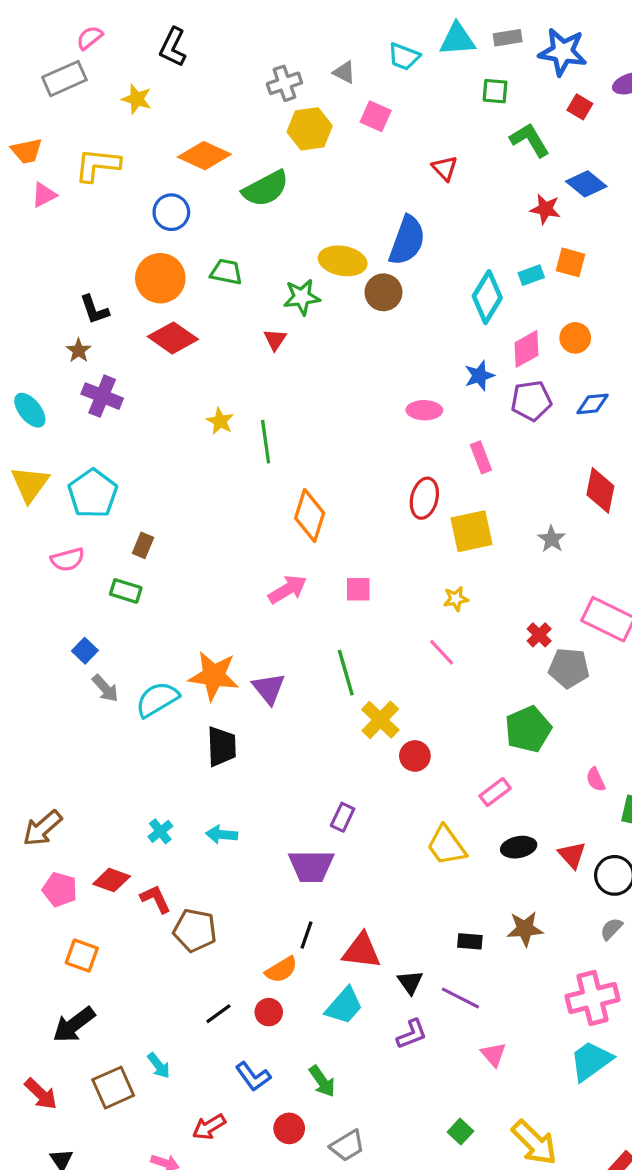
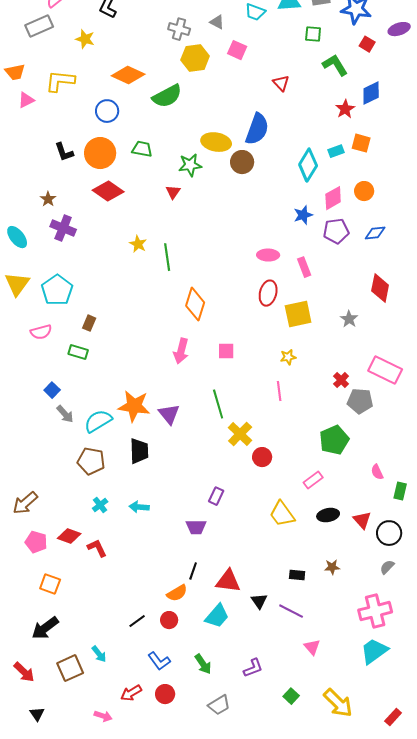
gray cross: (284, 83) -> (179, 29), turned 35
blue diamond: (586, 184) -> (371, 93), turned -65
red star: (545, 209) -> (345, 109), turned 30
black L-shape: (94, 310) -> (64, 152), moved
pink ellipse: (424, 410) -> (268, 255), moved
pink arrow: (288, 589) -> (181, 351), turned 135
pink line: (442, 652) -> (279, 391), turned 36
purple trapezoid: (311, 866) -> (196, 527), size x0.7
brown star: (525, 929) -> (332, 567), size x0.7
brown pentagon: (195, 930) -> (91, 461), moved
purple L-shape: (412, 1034) -> (253, 668), moved
red circle: (289, 1128) -> (165, 694), moved

